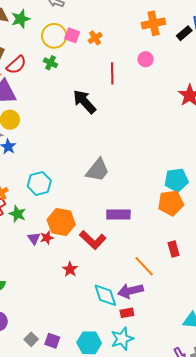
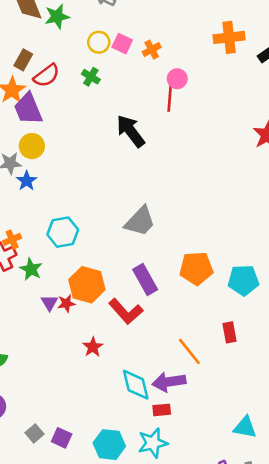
yellow circle: (54, 36) -> (99, 42), size x0.7
pink circle: (146, 59) -> (177, 79), moved
cyan pentagon: (176, 180) -> (243, 280), moved
orange pentagon: (171, 203) -> (196, 268), moved
purple rectangle: (118, 215) -> (145, 280), moved, turned 55

